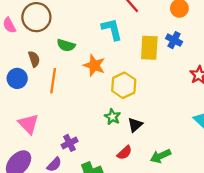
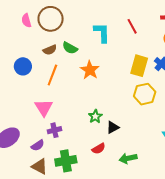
cyan L-shape: (112, 29) -> (102, 33), moved
brown semicircle: (34, 59) -> (50, 50), moved, turned 72
yellow hexagon: (124, 85) -> (145, 94), moved
pink triangle: (28, 124) -> (44, 108), moved

